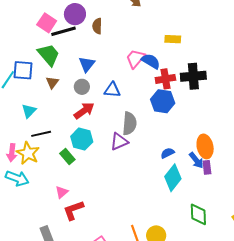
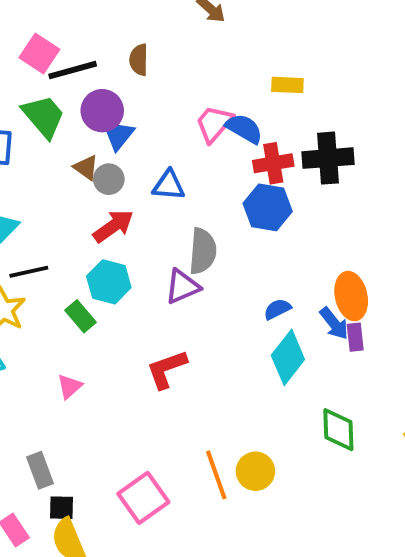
purple circle: (75, 14) -> (102, 111), moved
brown triangle: (52, 83) -> (86, 168), moved, turned -32
red L-shape: (73, 210) -> (167, 369), moved

